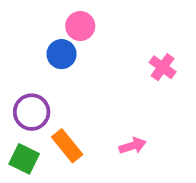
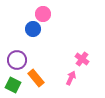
pink cross: (163, 67) -> (82, 59), moved
pink arrow: (133, 146) -> (71, 78), turned -48

